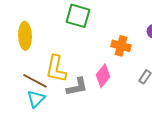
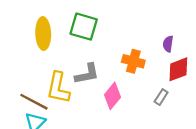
yellow ellipse: (25, 36) -> (43, 34), moved
gray L-shape: (77, 87) -> (87, 74), moved

